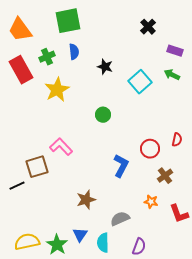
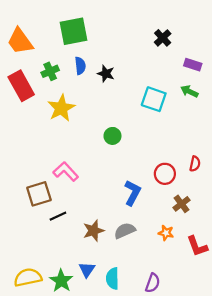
black star: (105, 67) -> (106, 74), moved
cyan square: (140, 82) -> (154, 99), turned -30
black line: (17, 186) -> (58, 216), moved
gray semicircle: (120, 219) -> (125, 231), moved

